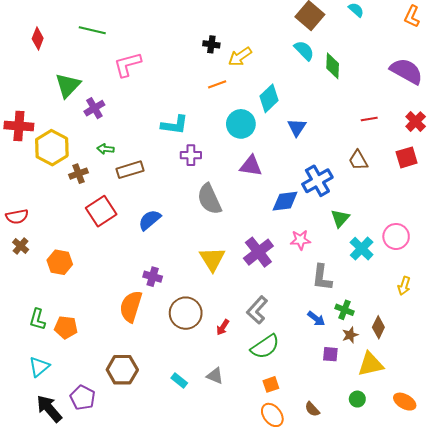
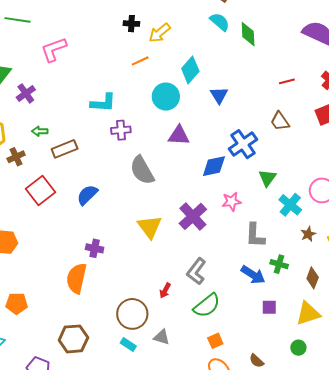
brown circle: (186, 313) -> (132, 314), moved
blue arrow: (316, 319) -> (253, 275), size x1.4
brown star: (350, 335) -> (308, 234), moved

